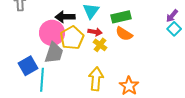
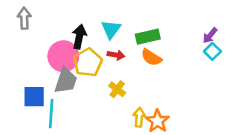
black arrow: (65, 17) -> (79, 37), turned 102
yellow cross: (100, 45) -> (117, 89), moved
blue square: (28, 66) -> (34, 97), turned 30
yellow arrow: (96, 79) -> (139, 117), moved, size x0.7

